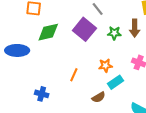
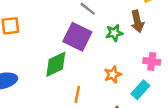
green diamond: (48, 32) -> (56, 64), moved
cyan rectangle: (115, 82) -> (140, 90), moved

